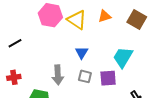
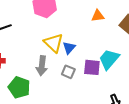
yellow triangle: (77, 20) -> (53, 43), moved
purple square: (108, 78) -> (92, 67), moved

